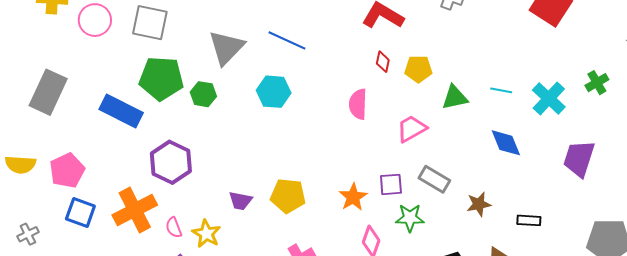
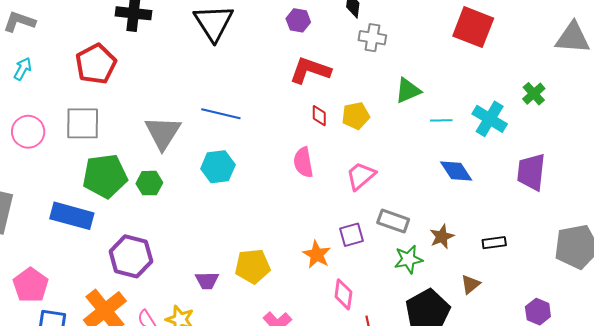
green triangle: (455, 97) -> (408, 90), moved
green star: (410, 218) -> (408, 259), moved

